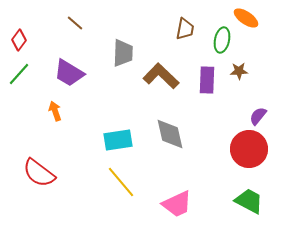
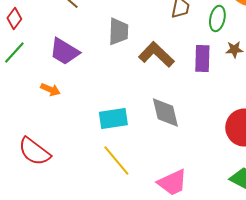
orange arrow: (55, 111) -> (50, 90), turned 132

